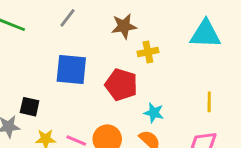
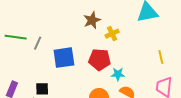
gray line: (68, 18) -> (38, 43), moved
cyan star: (154, 113) -> (118, 74), moved

